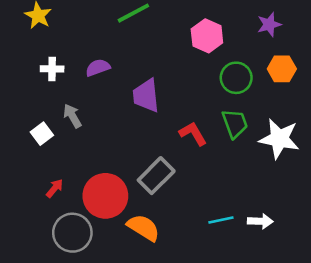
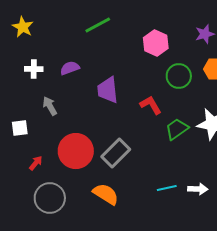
green trapezoid: (235, 123) -> (177, 129), moved, turned -105
white square: (42, 134) -> (20, 128), moved, turned 30
red L-shape: (193, 134) -> (151, 105), moved
red circle: (105, 196) -> (76, 151), moved

